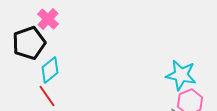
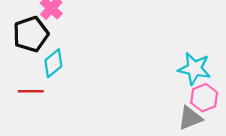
red line: (47, 96) -> (31, 91), moved, turned -55

